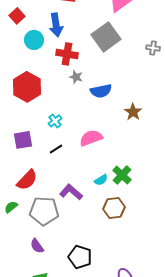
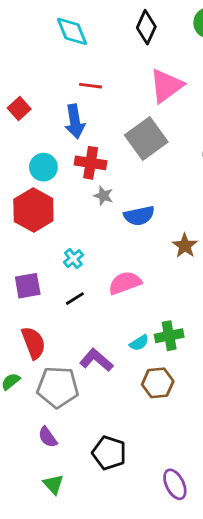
cyan circle: (34, 40) -> (43, 167), moved
green cross: (122, 175) -> (169, 336), turned 36
red semicircle: (27, 180) -> (33, 343), turned -65

